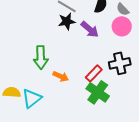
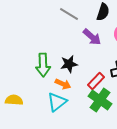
black star: (67, 21) -> (69, 64), moved
cyan triangle: (32, 98) -> (57, 102), moved

